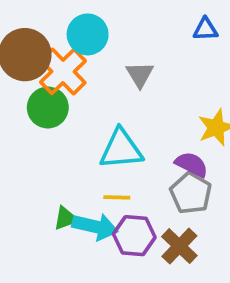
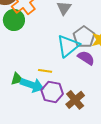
cyan triangle: (121, 149) -> (68, 46), moved, turned -40
gray pentagon: (191, 193) -> (84, 37), moved

